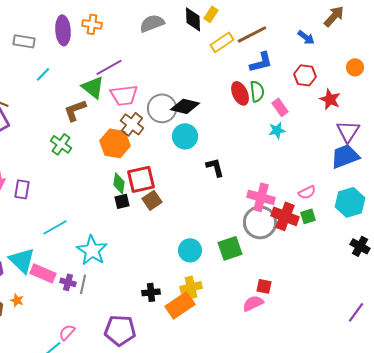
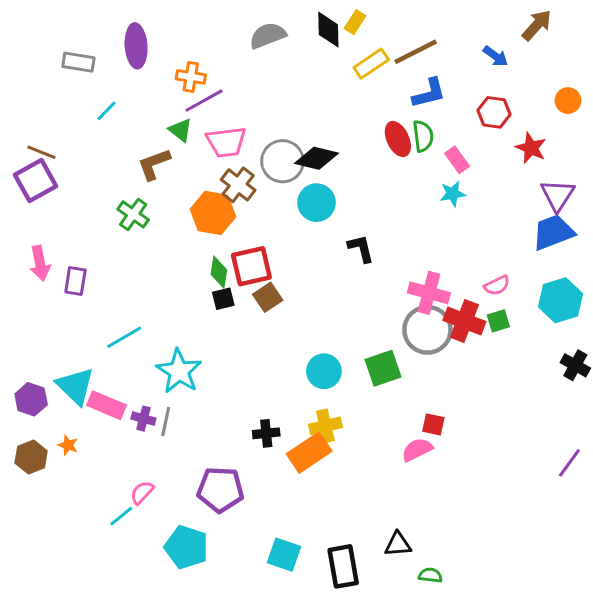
orange cross: (92, 24) -> (191, 77), moved
green triangle: (93, 87) -> (180, 130), size x0.7

